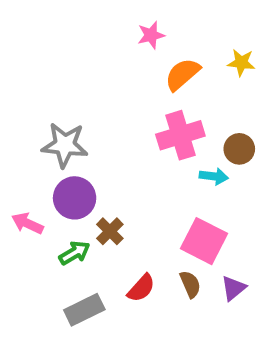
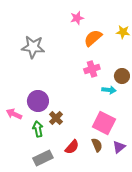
pink cross: (180, 135) -> (92, 69), size x0.7
gray star: (65, 145) -> (33, 47), moved
green arrow: (75, 253) -> (38, 129), turned -70

